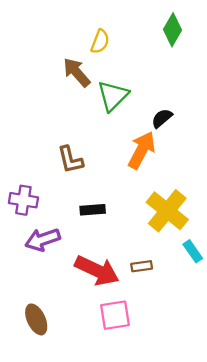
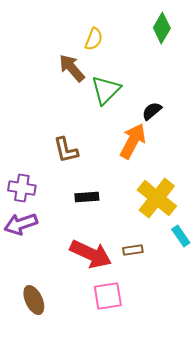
purple arrow: (43, 240) -> (21, 224), moved

